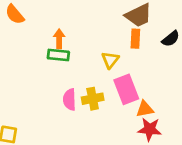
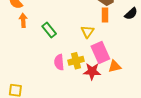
orange arrow: (59, 39) -> (23, 20), moved
green rectangle: (58, 55) -> (49, 30), turned 49
red star: (150, 129) -> (92, 71), moved

